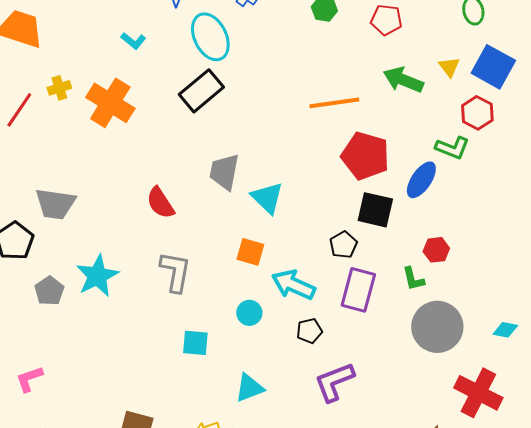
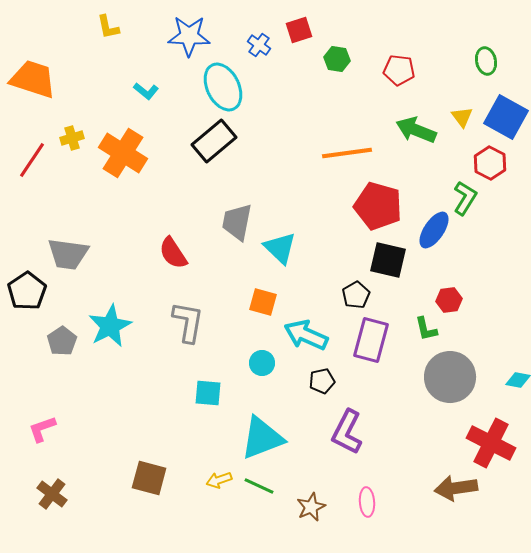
green L-shape: (452, 148) -> (465, 198), turned -80
purple L-shape: (334, 382) -> (347, 432), turned -42
cyan triangle: (249, 388) -> (262, 438), size x1.5

